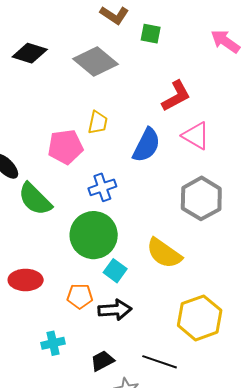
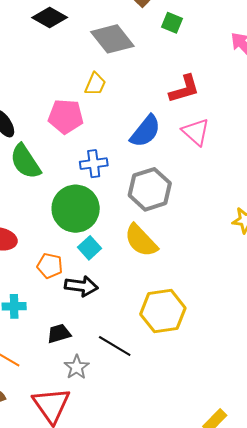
yellow trapezoid: (98, 123) -> (95, 84), moved
gray hexagon: (201, 198) -> (150, 189), moved

